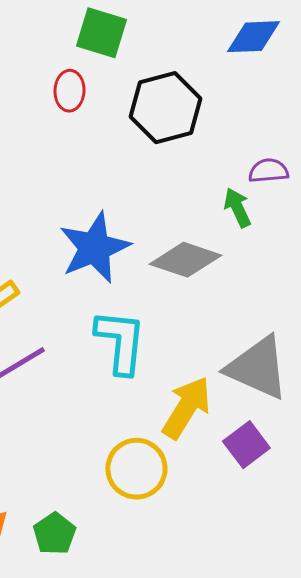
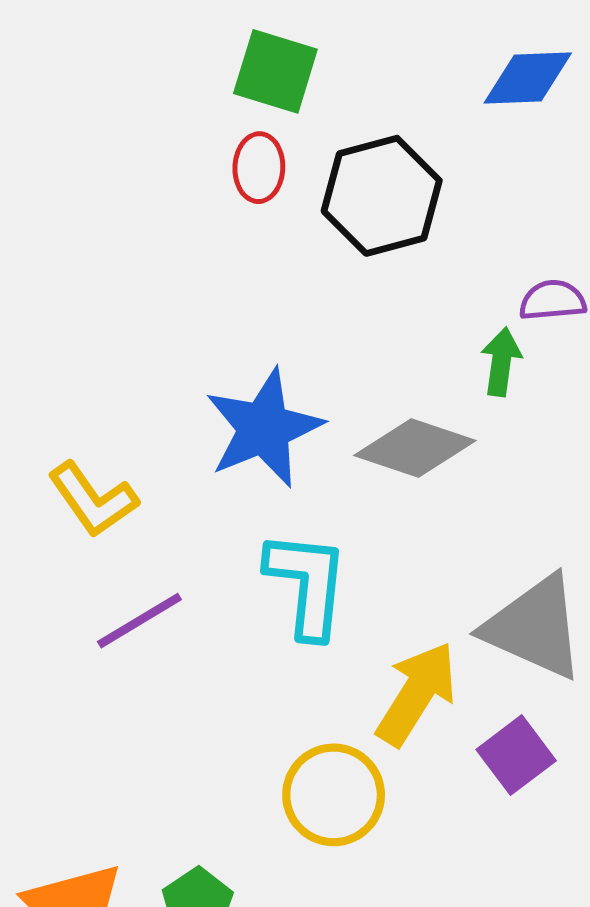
red ellipse: (69, 91) -> (259, 168), moved
green arrow: (237, 208) -> (501, 362), turned 33

